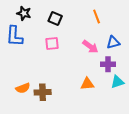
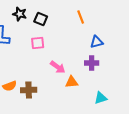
black star: (24, 13) -> (20, 14), moved
pink arrow: (90, 47) -> (58, 67), moved
cyan triangle: (117, 82) -> (101, 98), moved

